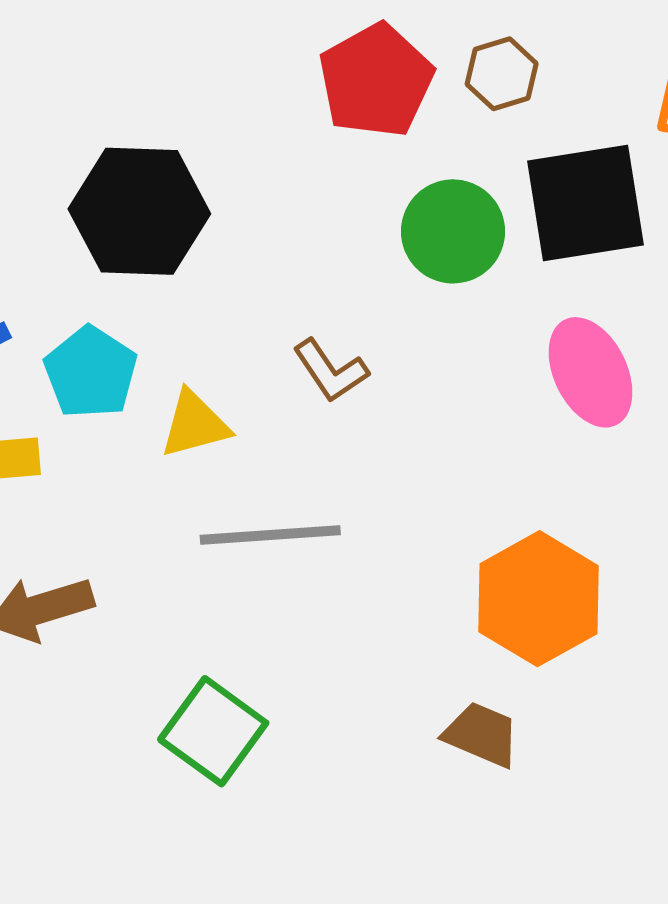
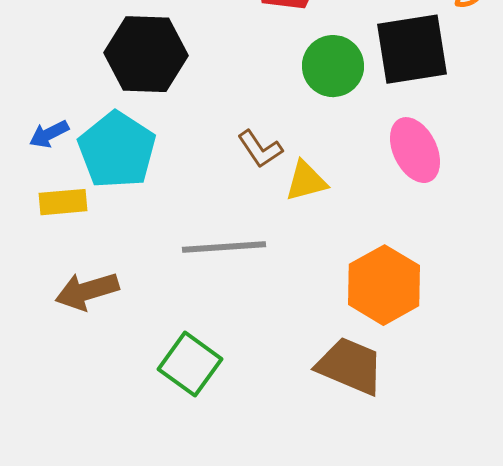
cyan pentagon: (91, 372) -> (117, 150), size x1.4
yellow triangle: (195, 424) -> (306, 181), moved
brown trapezoid: (482, 735) -> (350, 366), size x1.5

